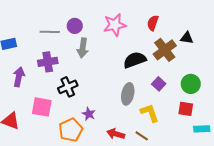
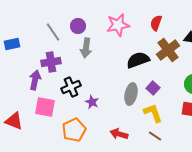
gray line: (50, 32) -> (53, 32), turned 54
purple arrow: (19, 77) -> (35, 80), moved
purple square: (159, 84) -> (153, 88), moved
purple star: (89, 114) -> (92, 102), moved
brown line: (142, 136) -> (155, 136), moved

